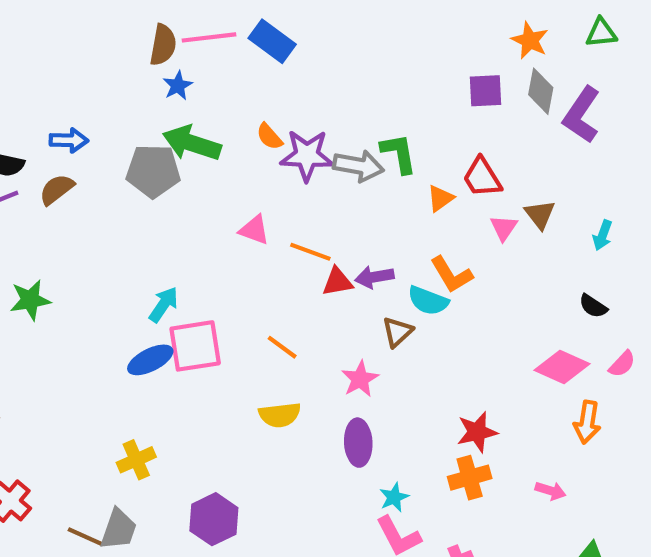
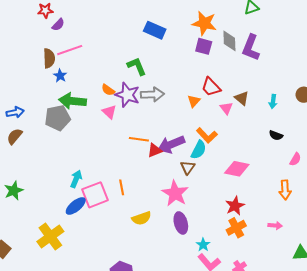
orange star: (530, 40) -> (204, 23), moved, size x1.4
blue rectangle: (272, 41) -> (155, 30), moved
purple square: (485, 91) -> (204, 46), turned 30
green L-shape: (399, 153) -> (137, 66), moved
purple star: (307, 155) -> (127, 95), turned 30
pink triangle: (254, 230) -> (109, 112), moved, turned 35
purple arrow: (374, 277) -> (171, 144), size x1.5
cyan semicircle: (428, 301) -> (199, 150), turned -72
orange line: (282, 347) -> (122, 187), moved, turned 56
pink diamond: (562, 367) -> (237, 169), moved
pink star: (360, 379) -> (175, 193), size x1.5
yellow cross: (136, 460) -> (50, 236), moved, size x1.5

